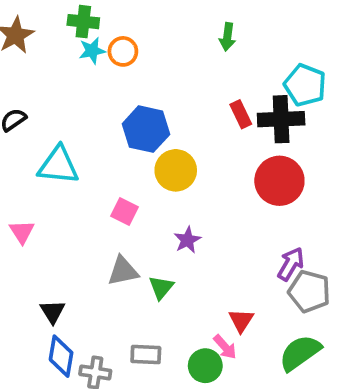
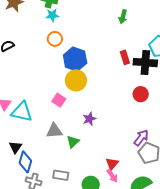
orange circle: (123, 51) -> (55, 39), moved
cyan triangle: (58, 165) -> (22, 112), moved
yellow circle: (176, 170) -> (76, 80), moved
red circle: (279, 181) -> (141, 94), size x0.6
pink arrow: (225, 347) -> (112, 176), moved
blue diamond: (61, 356) -> (25, 162), moved

